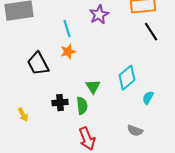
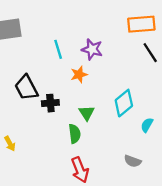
purple star: (99, 15) -> (92, 49), moved, turned -30
orange star: (68, 52) -> (79, 75), moved
black cross: (60, 103) -> (50, 103), moved

